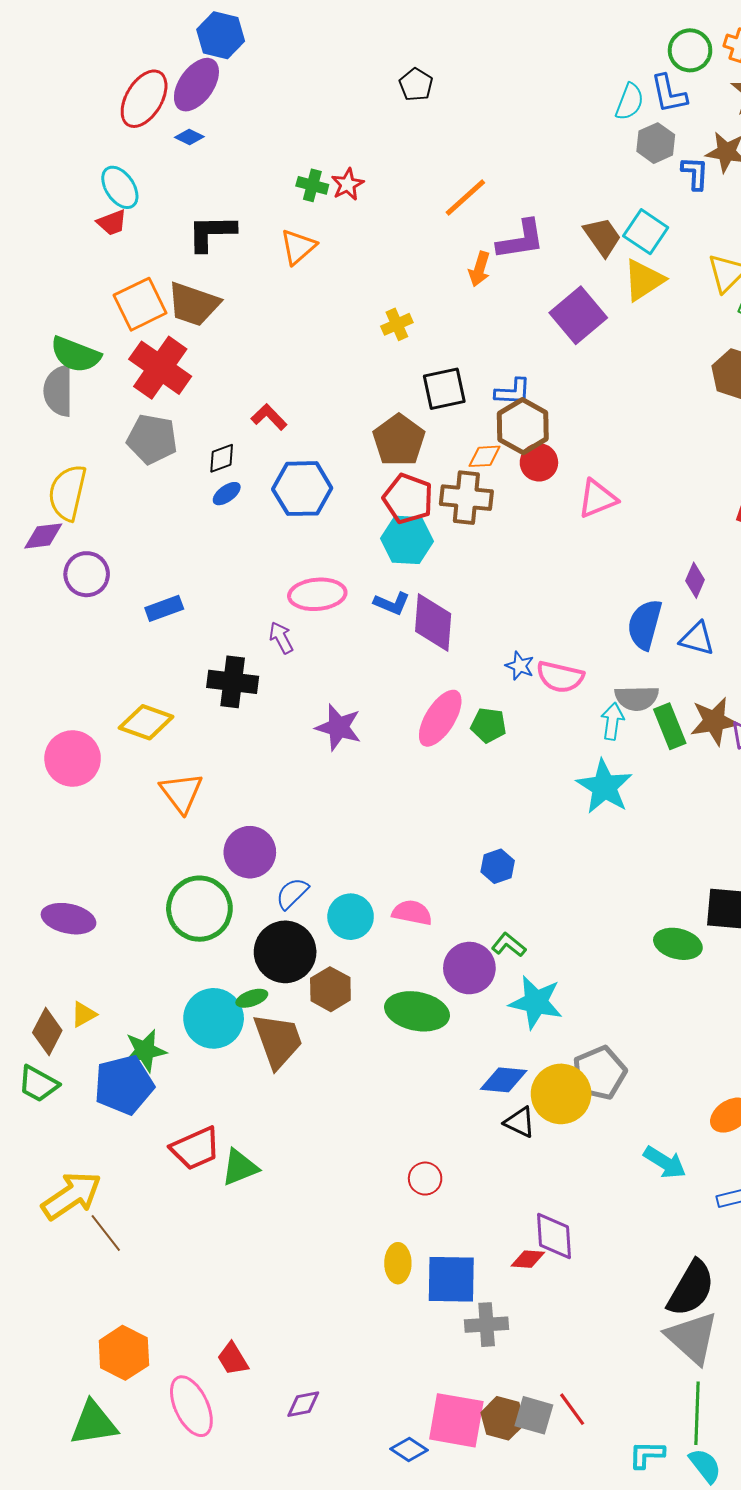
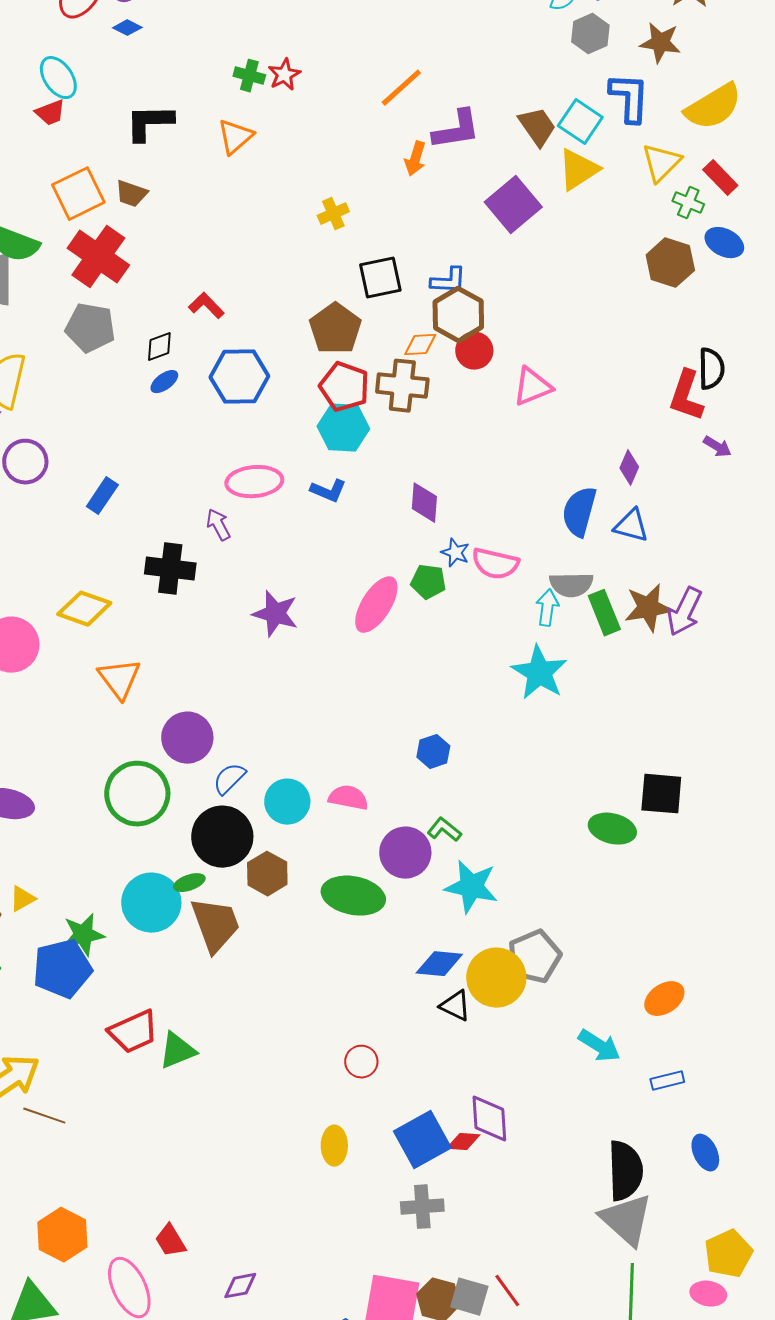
blue L-shape: (695, 173) -> (629, 98), moved, size x1.5
brown trapezoid: (193, 304) -> (131, 194), size x0.6
blue rectangle: (164, 608) -> (102, 496), turned -36
purple diamond: (433, 623) -> (424, 503), moved, size x0.7
green pentagon: (489, 725) -> (428, 582), moved
brown line: (106, 1233) -> (44, 1116), turned -33
blue square: (451, 1279) -> (422, 1140), moved, turned -30
black semicircle: (691, 1288) -> (625, 1171), turned -32

